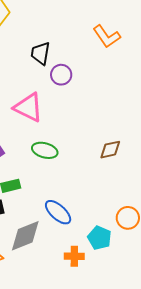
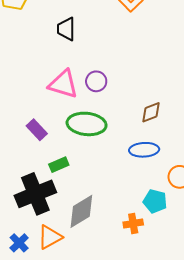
purple circle: (61, 75) -> (96, 81), moved
green ellipse: (45, 150) -> (87, 124), size x1.5
blue ellipse: (58, 212) -> (144, 150), moved, turned -36

